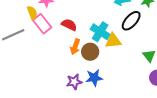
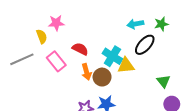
pink rectangle: (42, 24) -> (56, 61), moved
orange arrow: (75, 47) -> (86, 72), turned -35

